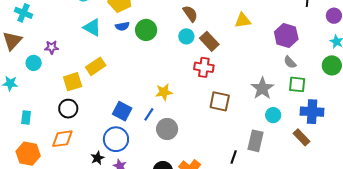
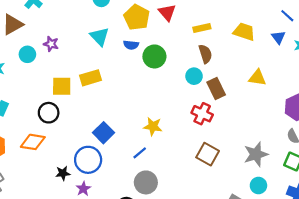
blue line: (149, 114) -> (140, 153), moved
gray circle: (167, 129) -> (146, 182), moved

